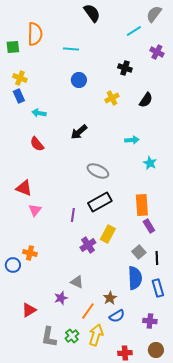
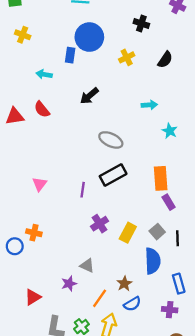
blue circle: (79, 80) -> (89, 37), size x1.6
blue rectangle: (19, 96) -> (70, 55), moved, turned 32
red triangle: (24, 188) -> (15, 116), moved, turned -30
yellow rectangle: (108, 234) -> (128, 233), moved
blue rectangle: (158, 288) -> (179, 284), moved

